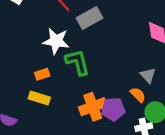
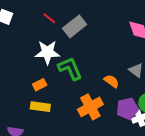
orange semicircle: (138, 95) -> (111, 81), moved
purple pentagon: (113, 109) -> (127, 109), moved

